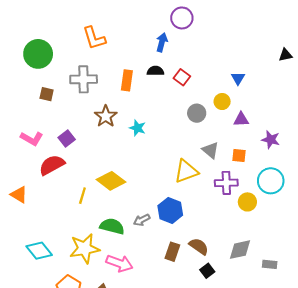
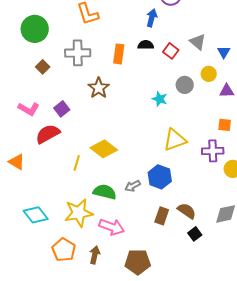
brown square: (47, 94) -> (43, 67), turned 32
cyan star: (137, 128) -> (160, 99), moved
gray triangle: (210, 150) -> (198, 42), moved

